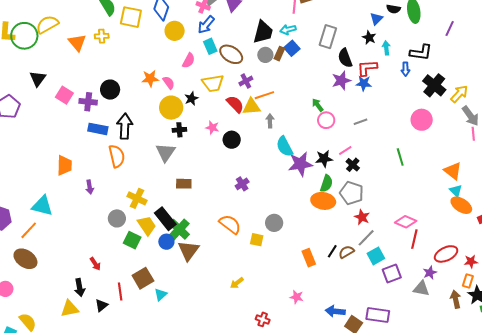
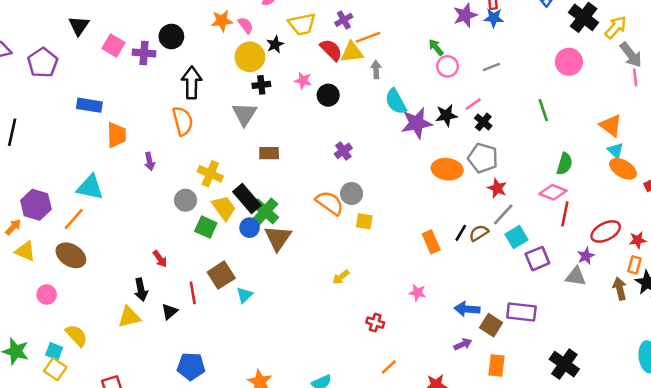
blue rectangle: (98, 129) -> (89, 105), moved
green semicircle: (326, 183) -> (565, 164), moved
gray circle: (274, 223) -> (352, 193), moved

